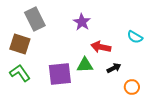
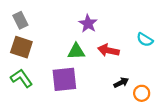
gray rectangle: (35, 19) -> (20, 20), moved, size x0.7
green triangle: (85, 65) -> (76, 51), moved
black arrow: (114, 68) -> (121, 83), moved

